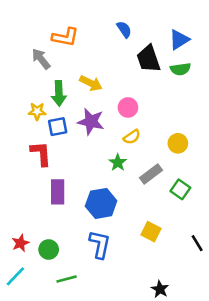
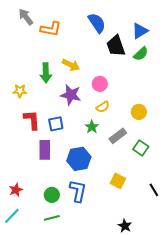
blue semicircle: (124, 29) -> (97, 23), size x1.5
gray arrow: (41, 59) -> (26, 17), moved
green semicircle: (180, 69) -> (141, 54), turned -35
yellow star: (37, 111) -> (20, 91), moved
blue square: (58, 127) -> (56, 124), moved
green circle: (49, 250) -> (52, 195), moved

